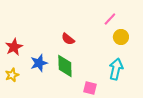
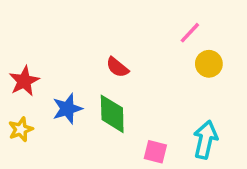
cyan arrow: (116, 69) -> (205, 140), moved

